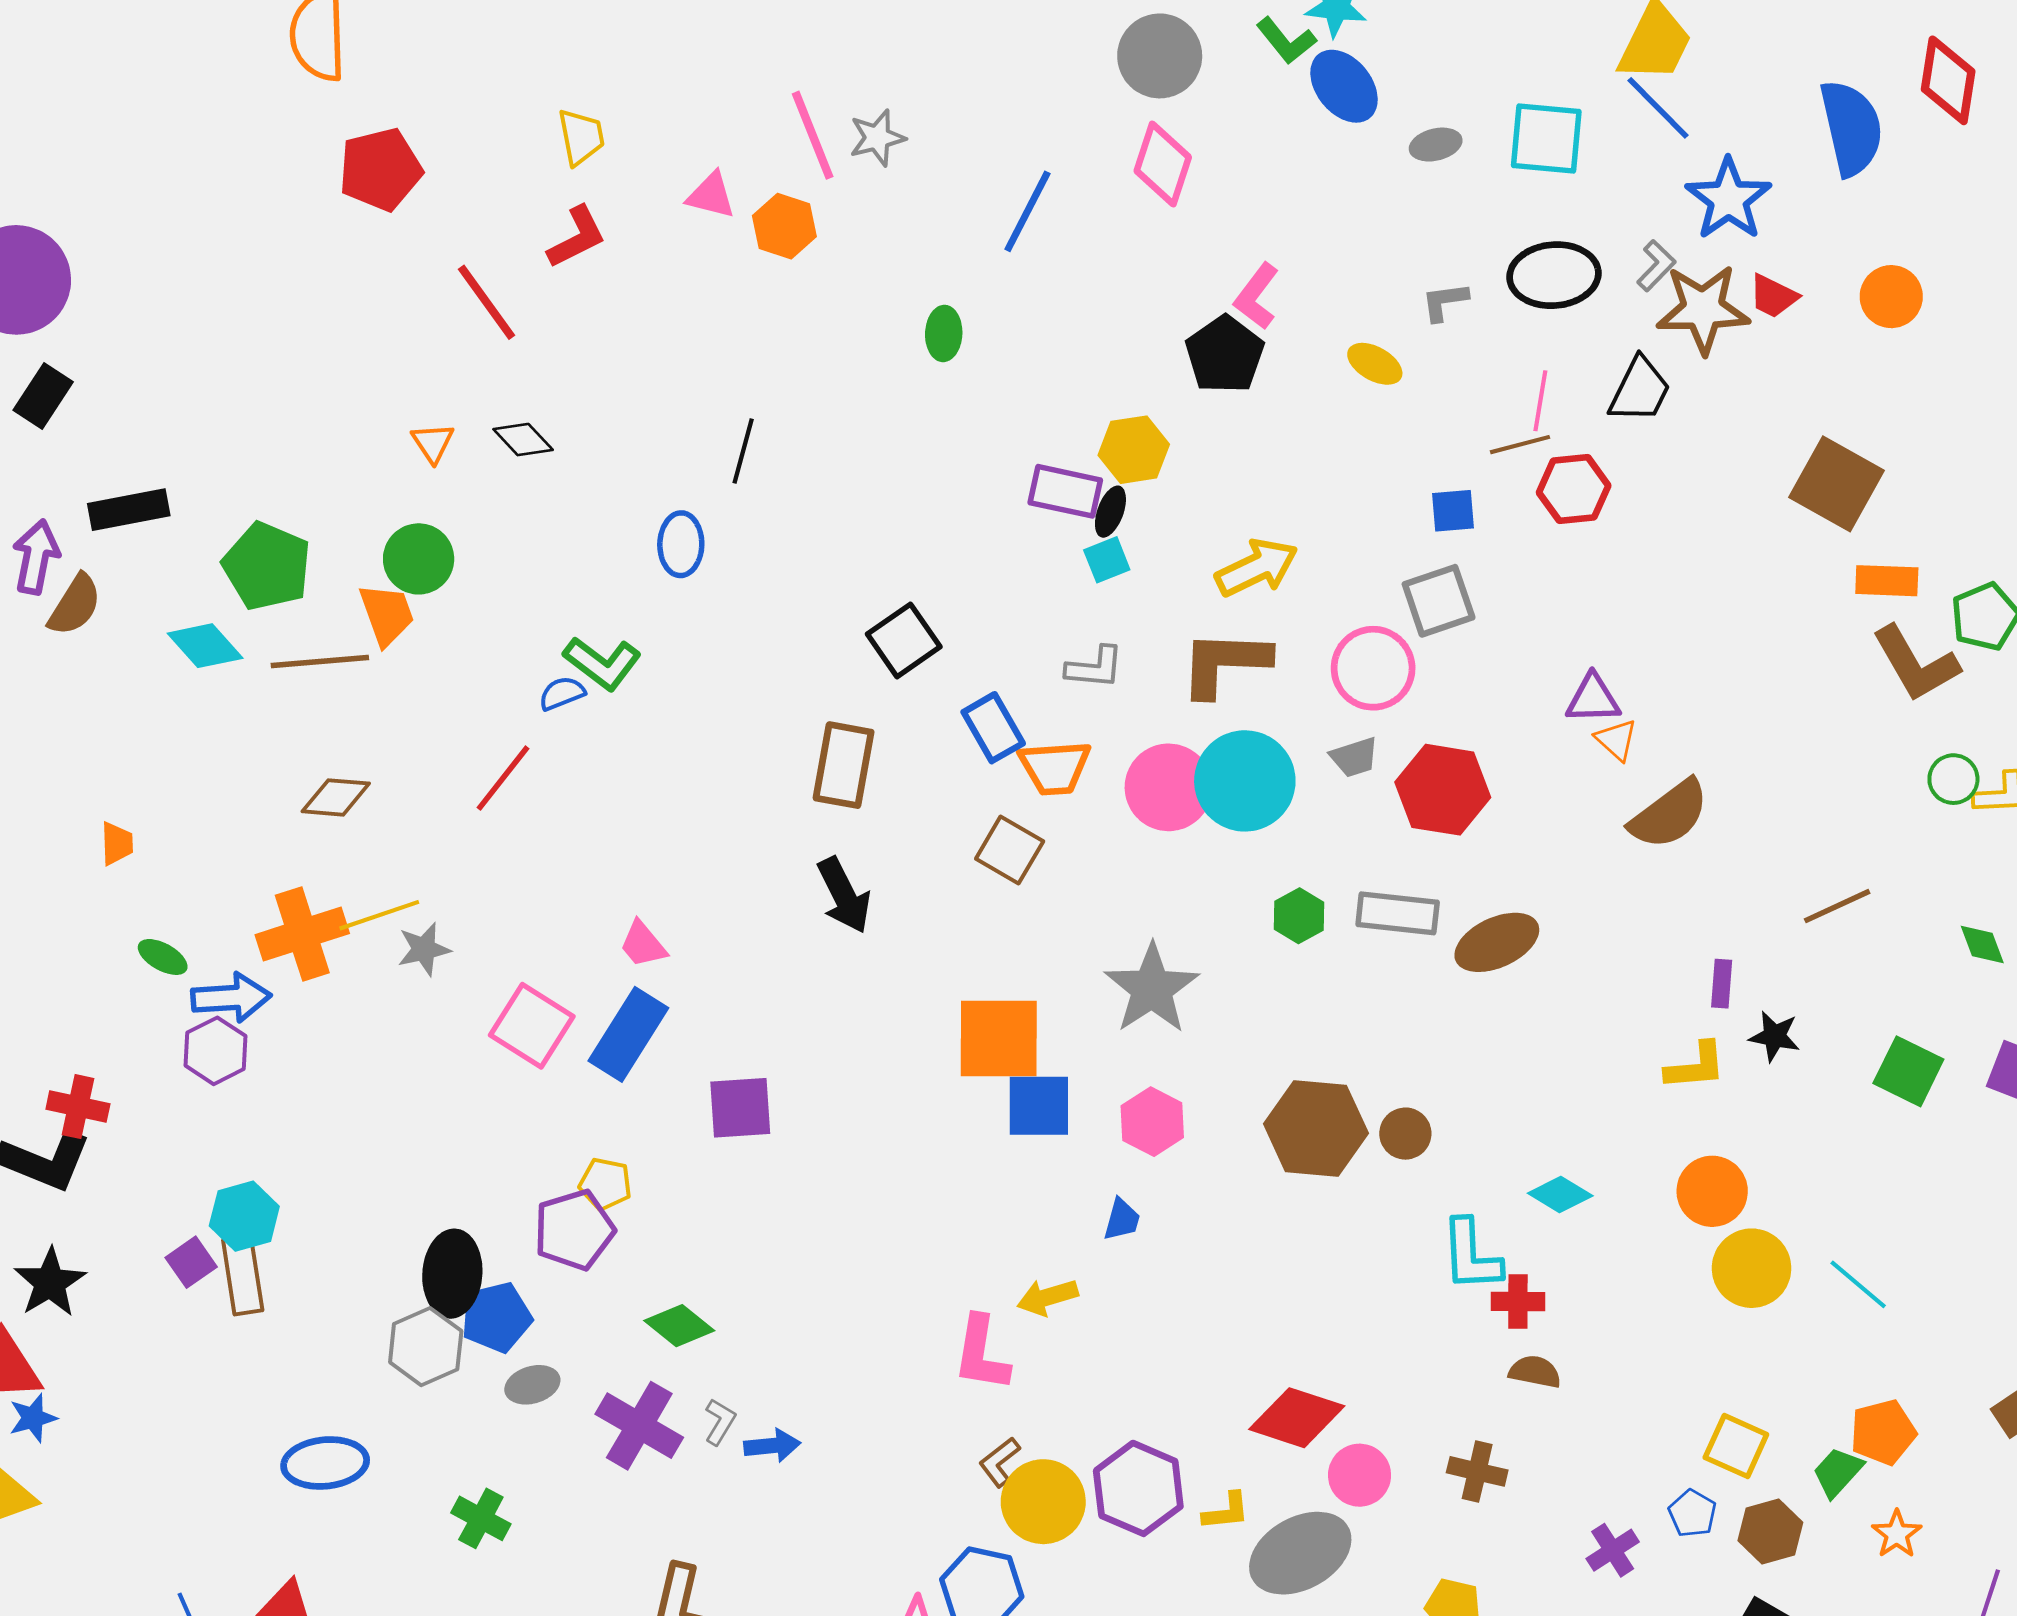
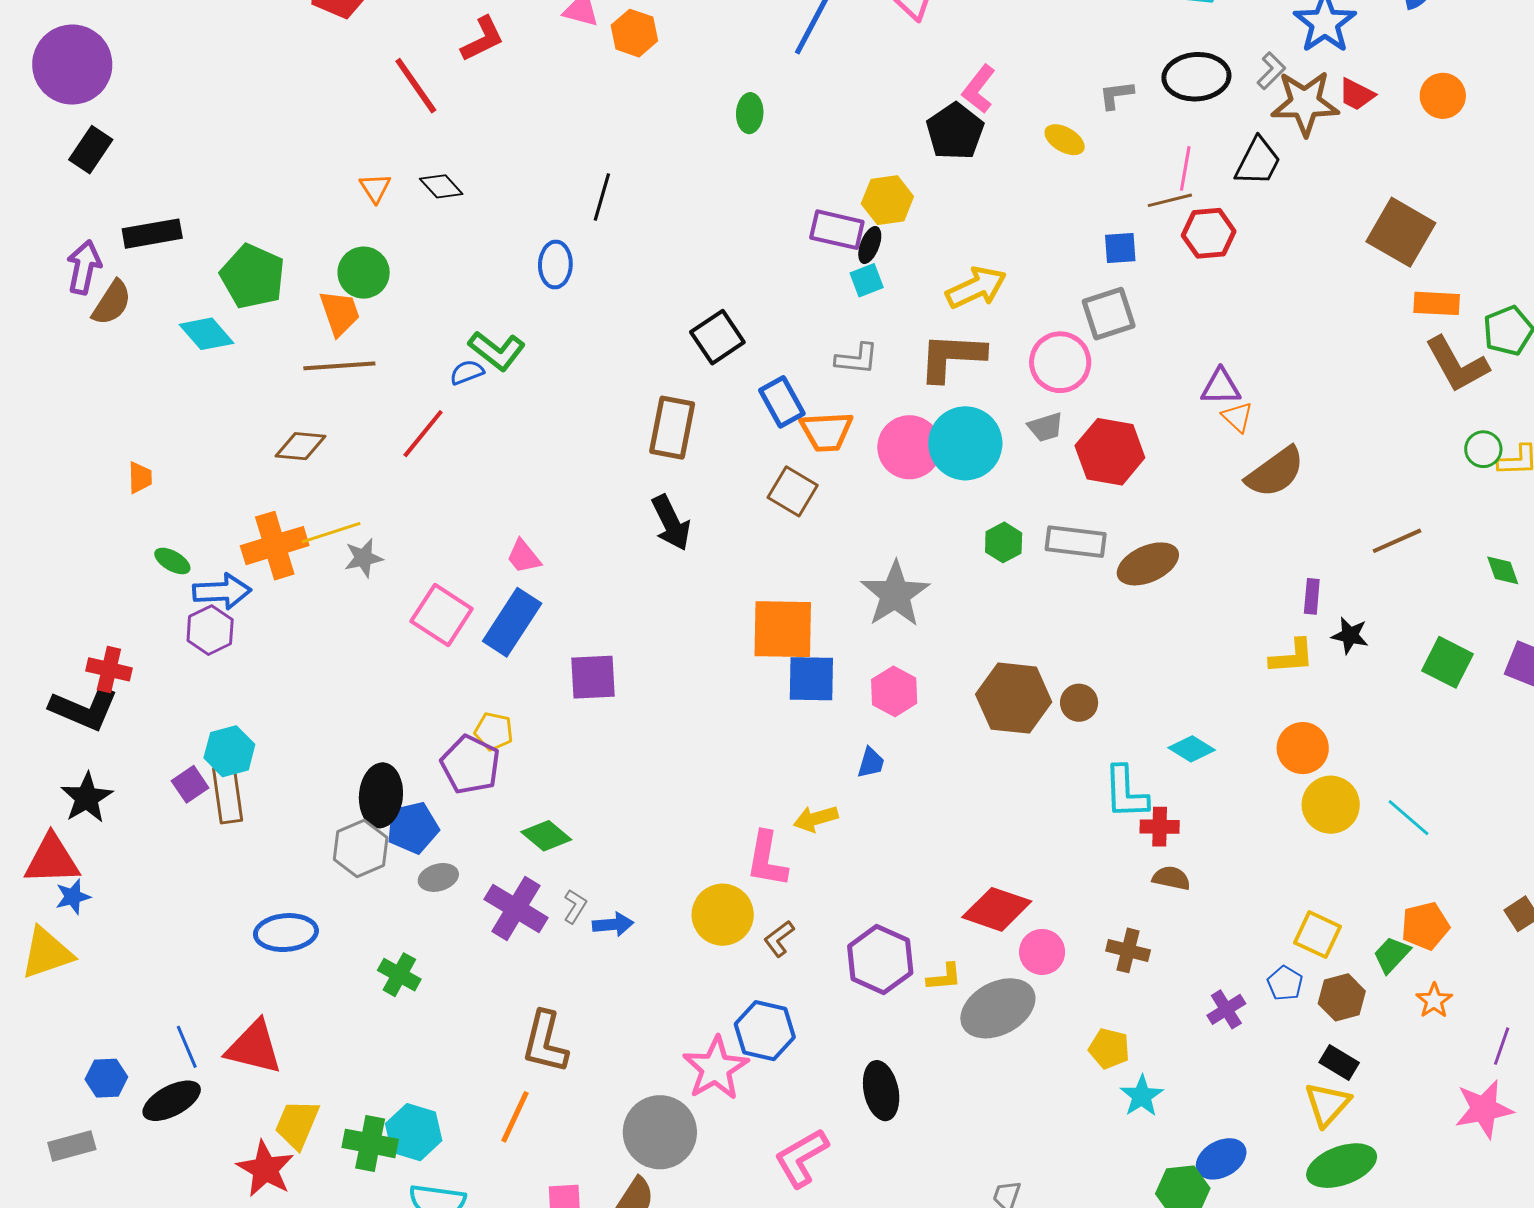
brown line: (320, 661) -> (339, 366), moved
purple pentagon: (574, 1230) -> (470, 765), turned -30
yellow circle: (1043, 1502) -> (723, 915), moved

